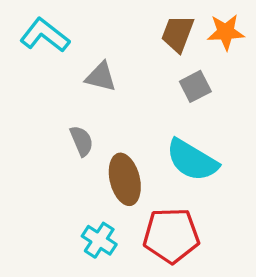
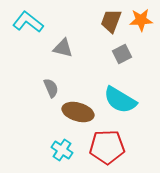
brown ellipse: (125, 179) -> (78, 112), turned -60

